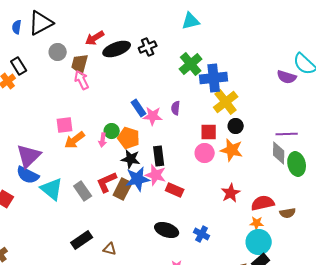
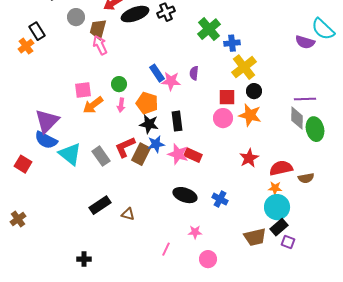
blue cross: (214, 78) -> (232, 43), size x0.6
green circle: (112, 131) -> (119, 84), moved
pink star: (156, 175) -> (178, 154), moved
blue star: (138, 179) -> (156, 144), size x0.7

